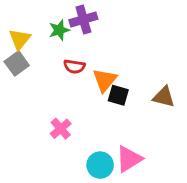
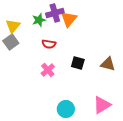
orange triangle: (105, 80) -> (69, 19), moved
pink cross: (61, 129) -> (48, 70), moved
pink triangle: (129, 159) -> (102, 105), moved

